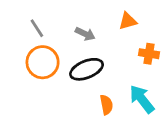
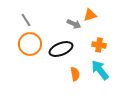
gray arrow: (85, 34) -> (74, 24), moved
orange cross: (149, 54) -> (99, 45), moved

